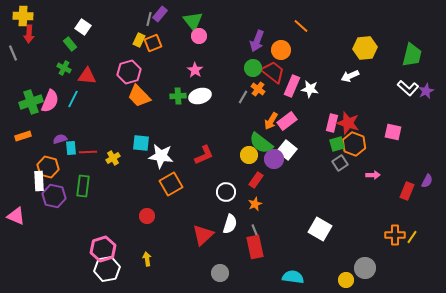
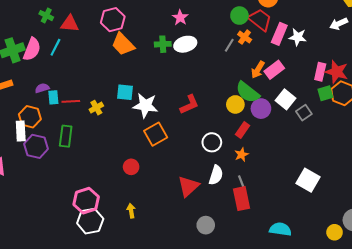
white square: (287, 150) -> (285, 99), moved
gray square: (340, 163) -> (304, 113), moved

